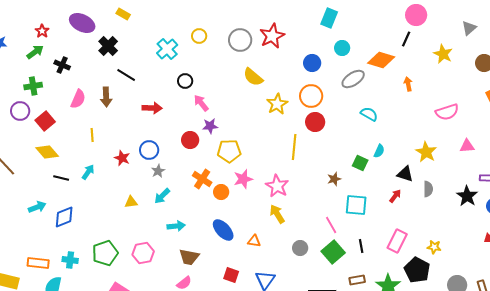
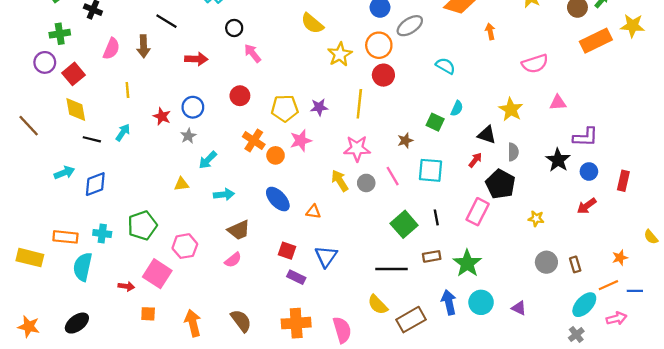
gray ellipse: (353, 79) -> (410, 26), moved
purple star: (210, 126) -> (319, 107), moved
yellow diamond: (47, 152) -> (76, 110), turned 30
gray star: (158, 171) -> (188, 136), moved
pink star: (277, 186) -> (357, 149), moved, turned -30
yellow triangle: (131, 202) -> (181, 184), moved
pink line: (331, 225) -> (393, 176), moved
yellow star: (434, 247) -> (536, 219), moved
gray circle: (300, 248) -> (366, 183), moved
pink hexagon: (143, 253) -> (185, 246), moved
brown trapezoid: (189, 257) -> (239, 230), turned -35
black pentagon: (417, 270) -> (501, 184), moved

